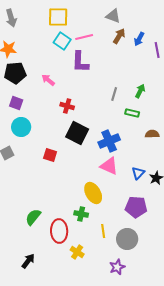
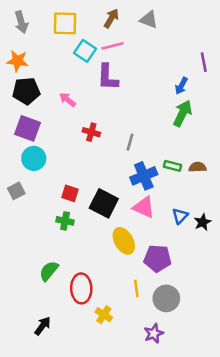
yellow square: (58, 17) -> (65, 23), moved
brown arrow: (119, 36) -> (111, 18), moved
blue arrow: (139, 39) -> (181, 86), moved
green arrow: (140, 91) -> (183, 113), size x1.5
gray line: (114, 94) -> (130, 142), moved
purple square: (16, 103) -> (28, 128), size x1.5
green rectangle: (132, 113) -> (173, 166), moved
black square: (77, 133) -> (104, 203), moved
purple pentagon: (136, 207) -> (158, 258), moved
green cross: (81, 214) -> (65, 221), moved

